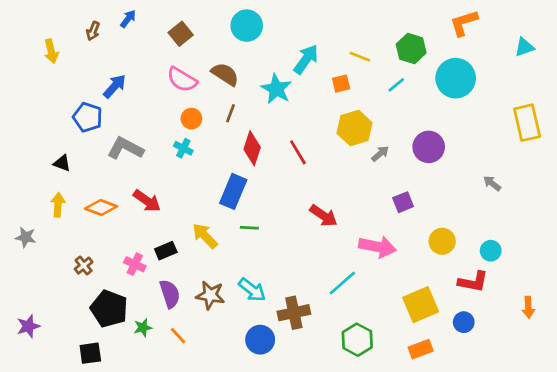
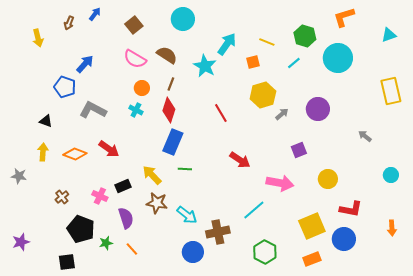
red diamond: (252, 148) -> (169, 110), moved
cyan circle: (491, 251) -> (391, 175), moved
brown star: (210, 295) -> (157, 203), moved
blue circle: (464, 322) -> (344, 239), size x1.5

